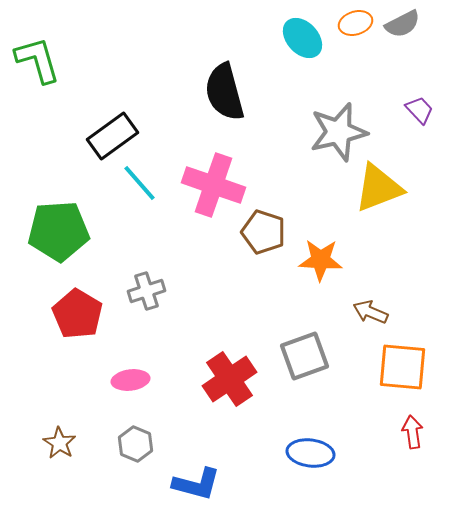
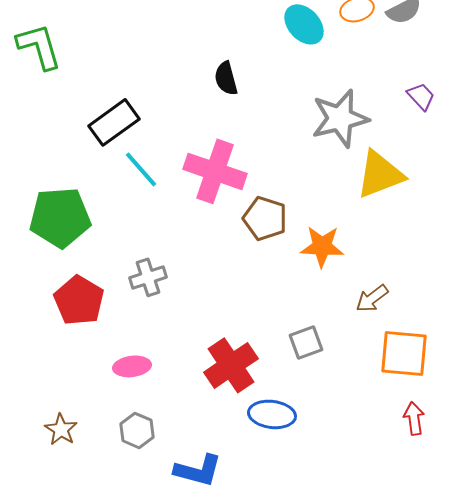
black semicircle: (224, 92) -> (226, 78), size x0.6
brown arrow: (370, 312) -> (372, 298), turned -60
gray square: (304, 356) -> (306, 342), size x0.7
blue ellipse: (310, 453) -> (272, 414), moved

